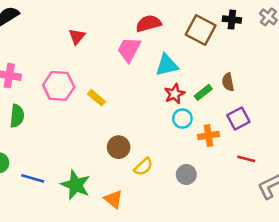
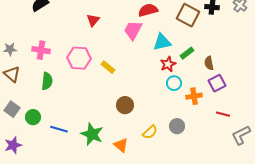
brown semicircle: (228, 82) -> (209, 63), moved
green rectangle: (203, 92) -> (187, 53), moved
yellow semicircle: (143, 167) -> (150, 132), moved

